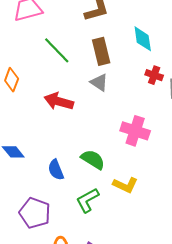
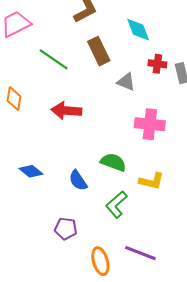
gray triangle: (99, 83) -> (126, 82), moved
purple pentagon: (35, 213) -> (66, 229), size x0.7

